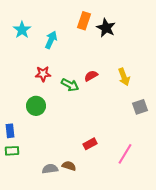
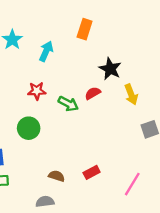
black star: (106, 28) -> (110, 69), moved
brown semicircle: (69, 166) -> (57, 176), moved

